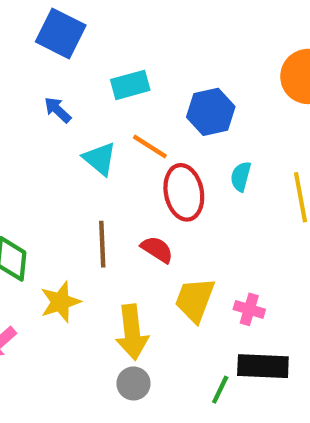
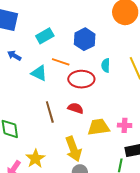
red ellipse: (184, 192) -> (81, 79), turned -65
yellow trapezoid: (195, 300) -> (99, 127), turned 75
yellow star: (60, 302) -> (35, 159), moved

